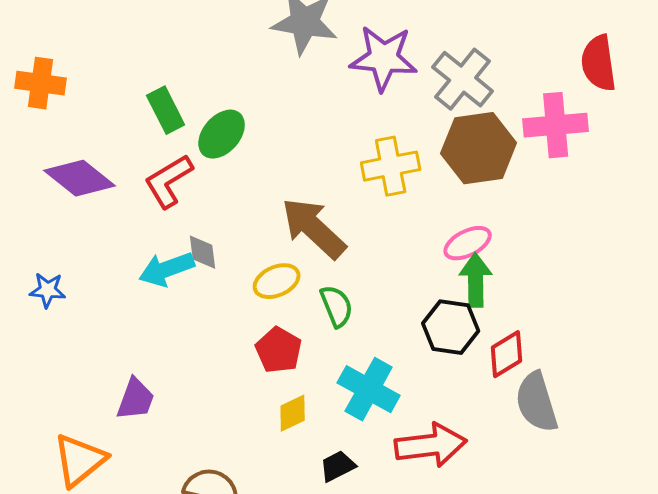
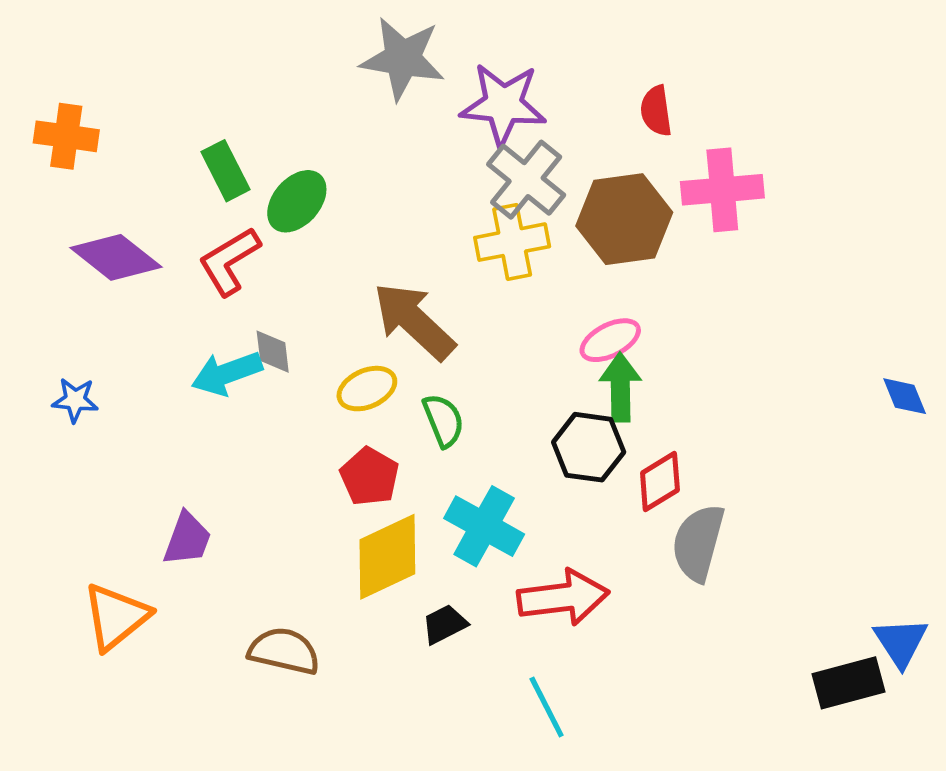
red semicircle: (599, 63) -> (656, 111), moved, size x0.7
gray cross: (463, 79) -> (526, 180), moved
gray semicircle: (537, 402) -> (698, 543), turned 32
yellow diamond: (293, 413) -> (387, 557), size x1.8

